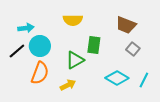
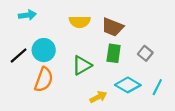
brown trapezoid: (126, 25) -> (113, 27), moved
cyan arrow: (26, 28) -> (27, 15), moved
green rectangle: (94, 45) -> (114, 53), moved
yellow arrow: (68, 85) -> (98, 97), moved

